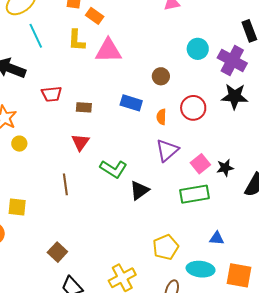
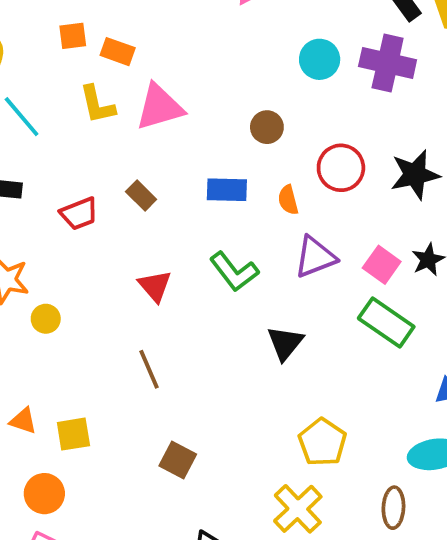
black star: (235, 96) -> (415, 175), moved
brown rectangle: (84, 107) -> (141, 195), moved, turned 56
purple triangle: (167, 150) -> (315, 257), turned 35
green L-shape: (113, 169) -> (234, 272), moved, turned 36
green rectangle: (194, 194) -> (386, 322), turned 60
yellow pentagon: (166, 247) -> (322, 442), moved
brown square: (57, 252) -> (178, 460), moved

